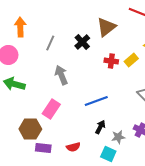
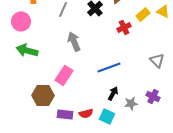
yellow rectangle: (131, 60) -> (143, 14), moved
red cross: (111, 61) -> (124, 27), turned -32
purple rectangle: (43, 148) -> (65, 114), moved
cyan square: (108, 154) -> (107, 116), moved

